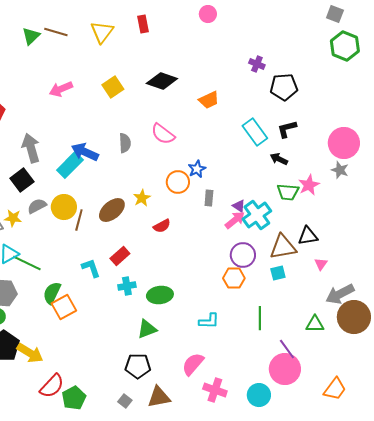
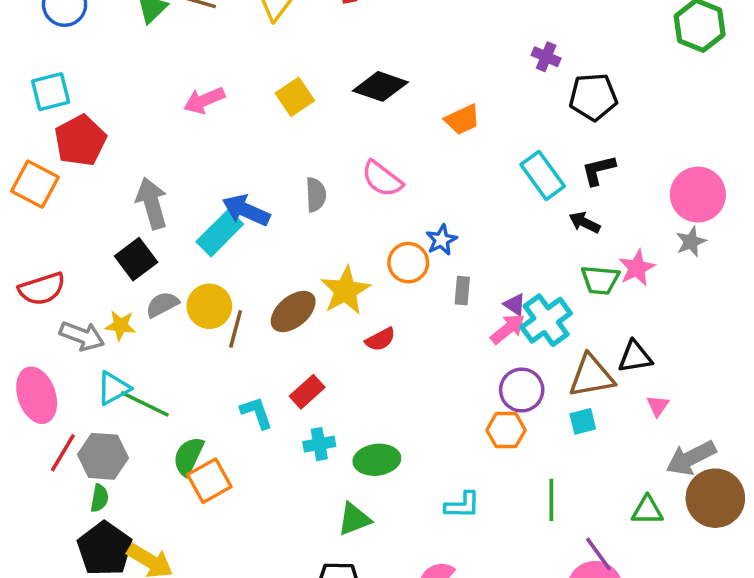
gray star: (340, 170) -> (691, 242), turned 30
yellow star: (142, 198) -> (345, 291), size x1.6

